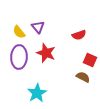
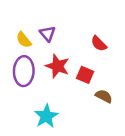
red semicircle: (79, 35) -> (99, 44), turned 64
red square: (90, 60) -> (85, 75), moved

